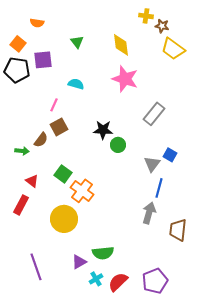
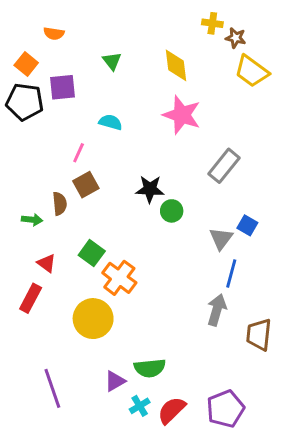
brown semicircle: (41, 140) -> (60, 204), turned -42

